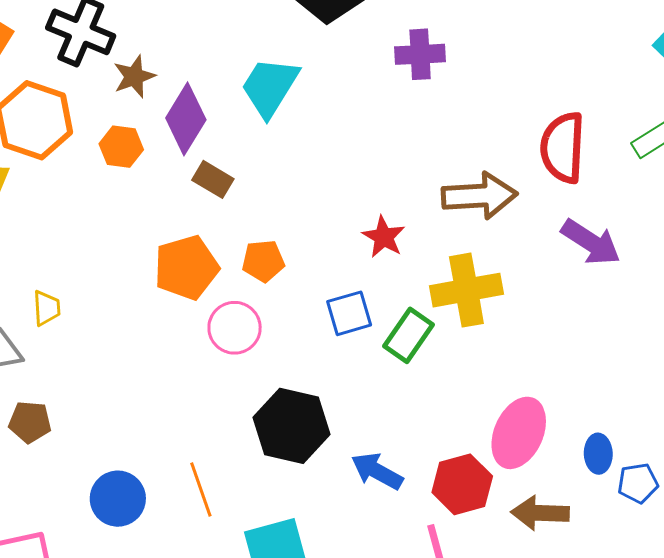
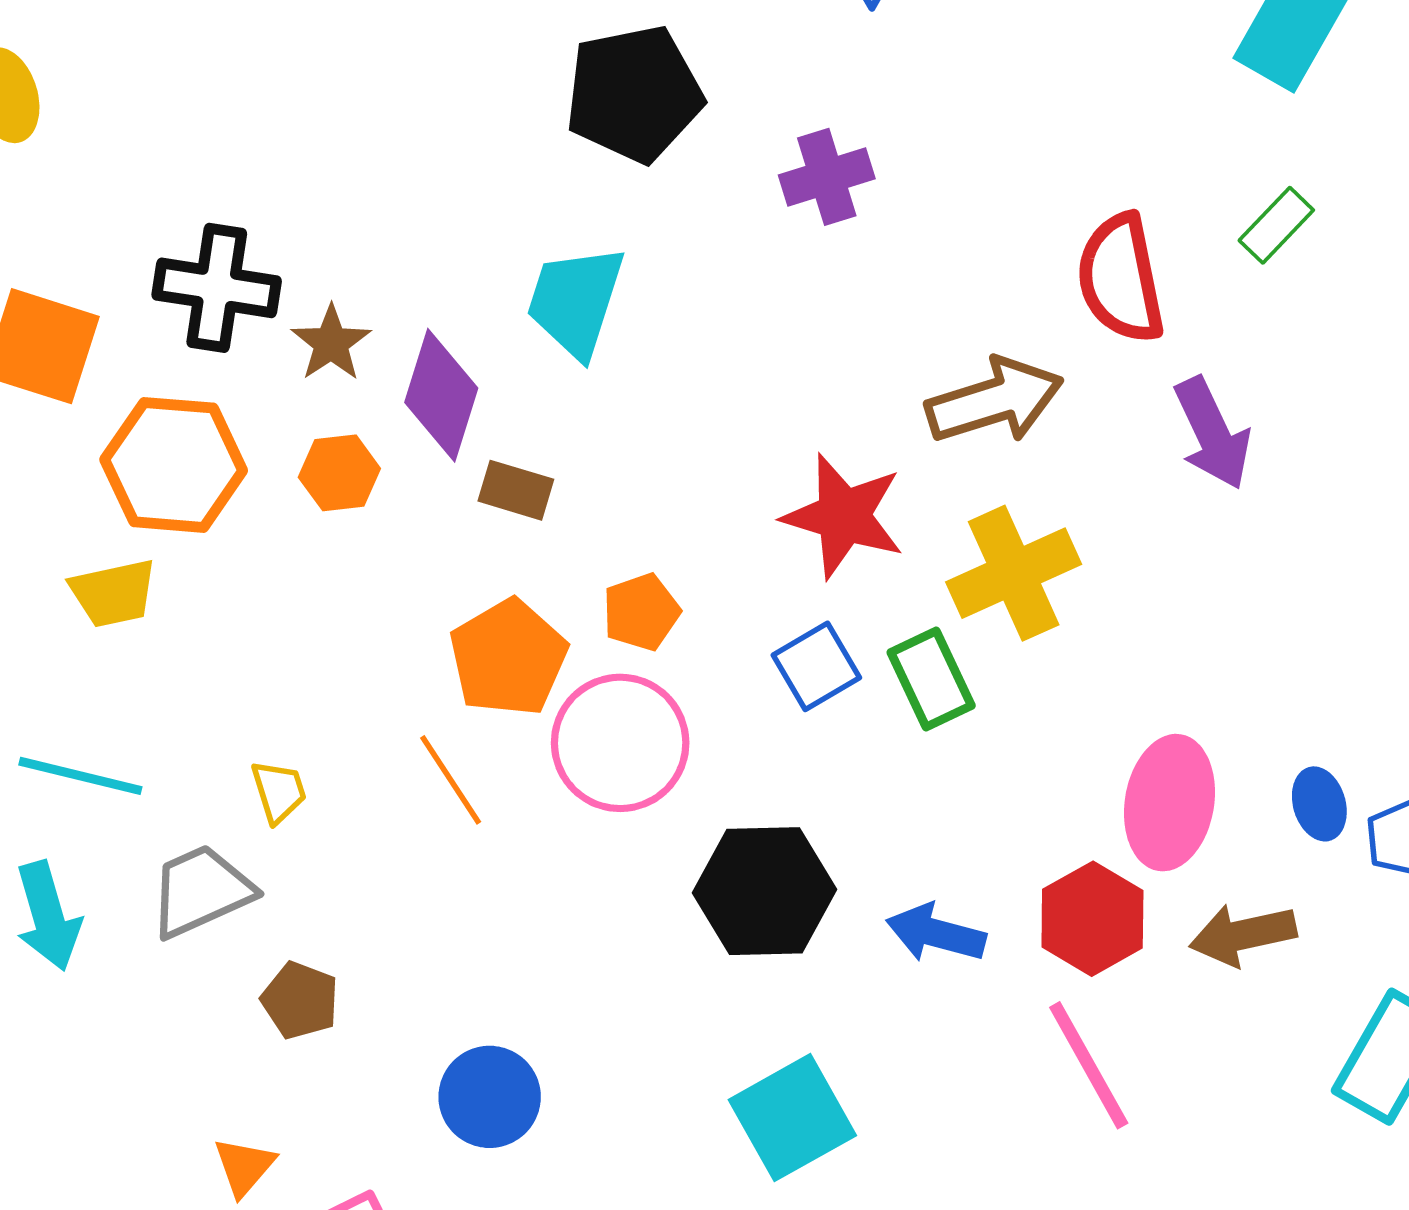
red star: (384, 237) -> (844, 516), size x1.6
purple arrow: (591, 242) -> (1212, 433), turned 46
pink circle: (235, 328) -> (620, 743), size x1.4
green rectangle: (408, 335) -> (931, 679), turned -46
brown pentagon: (30, 422) -> (300, 1000), turned 30
orange line: (201, 490) -> (451, 780), moved

